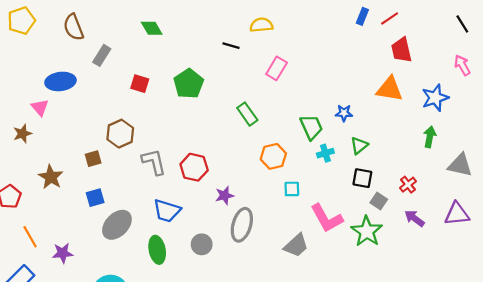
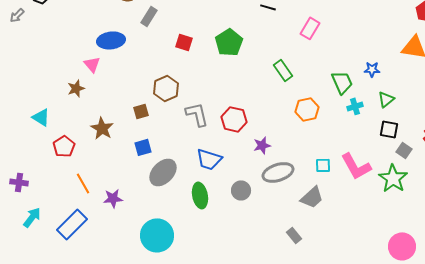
cyan square: (292, 189) -> (323, 165), moved
gray ellipse: (242, 225) -> (278, 172), turned 56
gray trapezoid: (296, 245) -> (312, 197), moved

